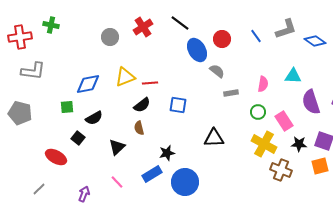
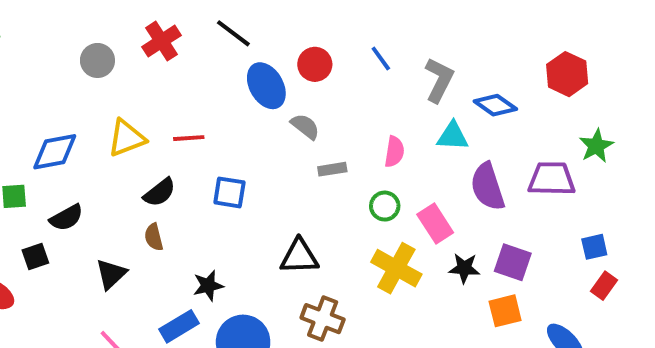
gray L-shape: (286, 29) -> (439, 80), moved, turned -45
blue diamond: (315, 41) -> (495, 105), moved
red line: (150, 83) -> (189, 138), moved
black square: (78, 138) -> (35, 256), turned 32
brown cross: (281, 170) -> (323, 319), moved

